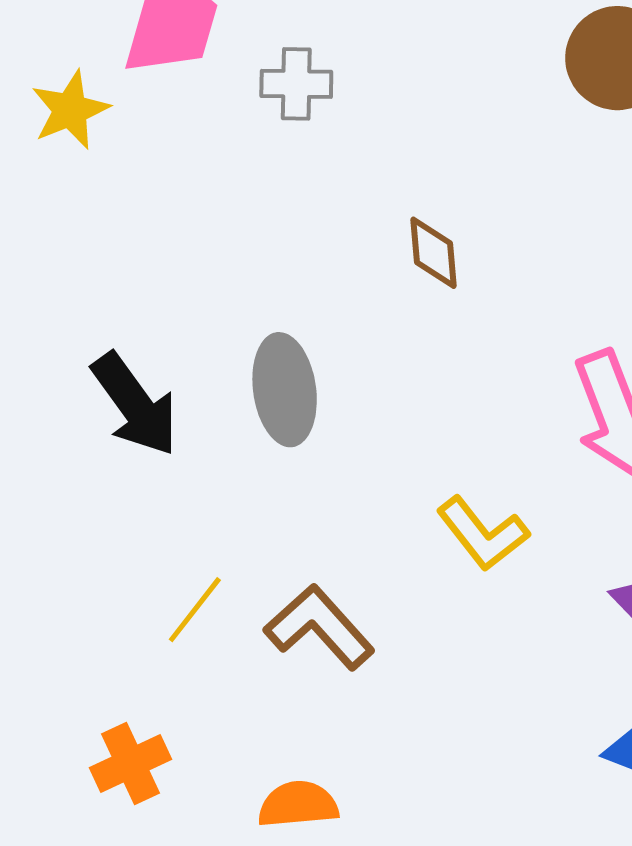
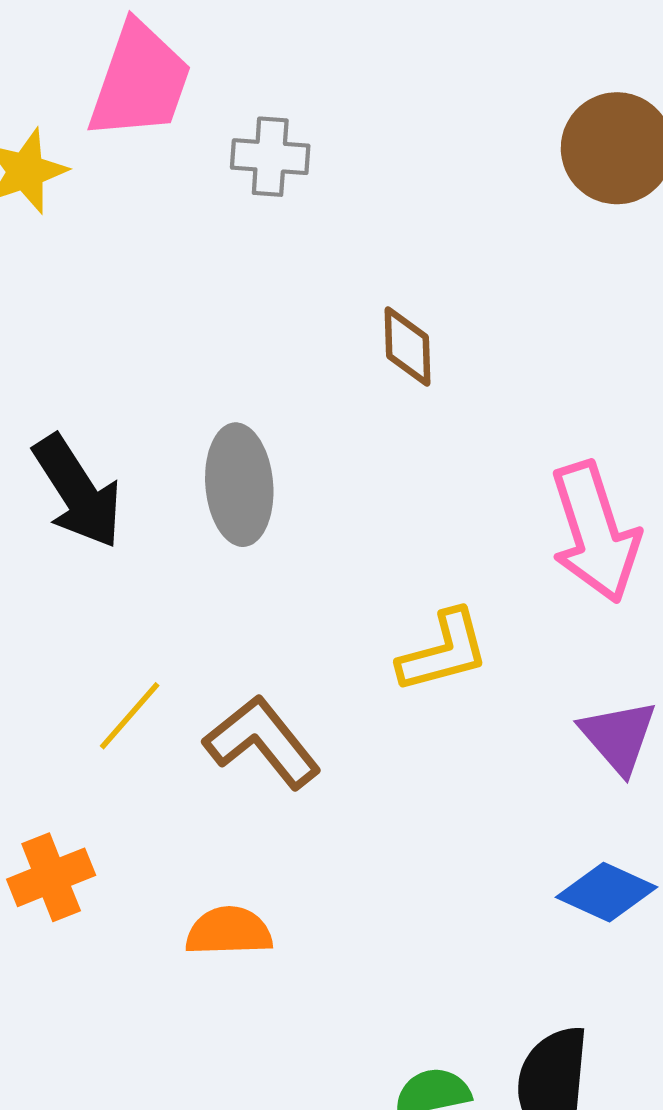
yellow L-shape: (483, 534) -> (444, 651), turned -70

